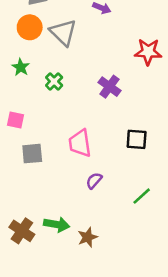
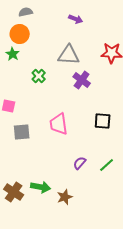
gray triangle: (63, 32) -> (69, 55), moved, turned -40
green star: (21, 67) -> (13, 54), moved
purple semicircle: (94, 181) -> (80, 163), moved

